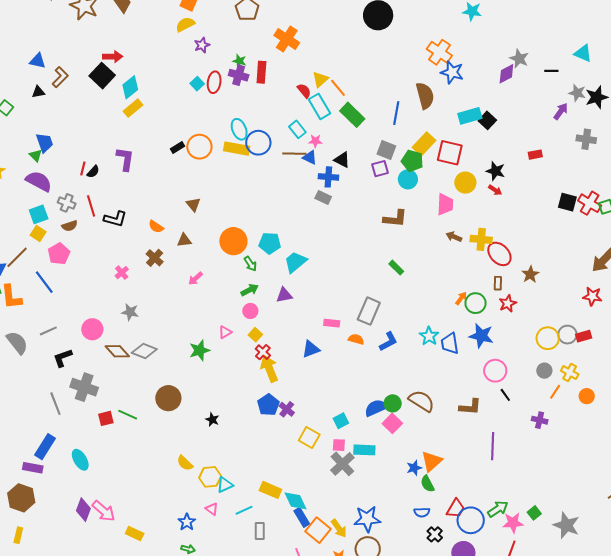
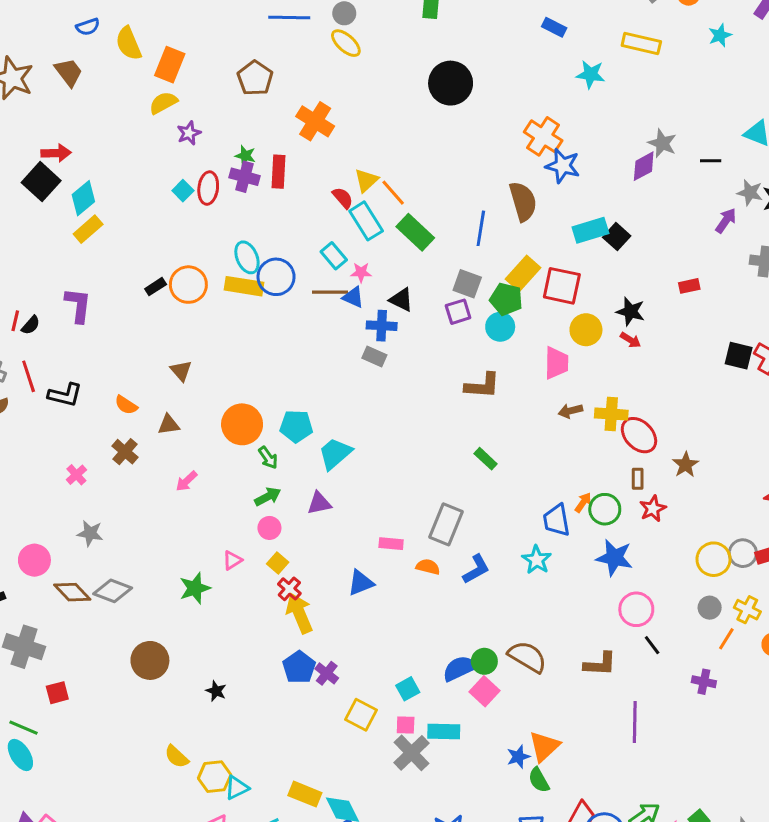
brown arrow: (454, 237) -> (570, 411), turned -35
blue trapezoid: (450, 343) -> (556, 520), moved
green line: (128, 415) -> (24, 728), moved

